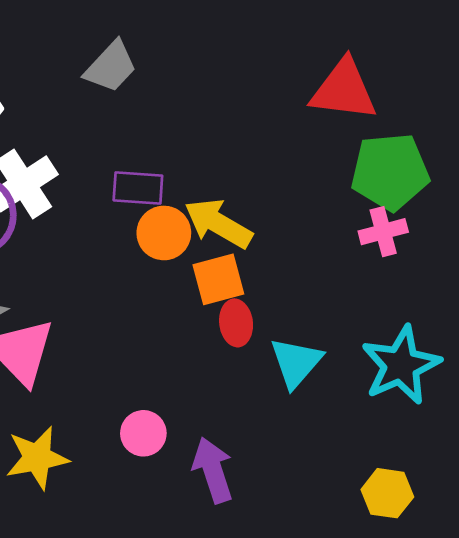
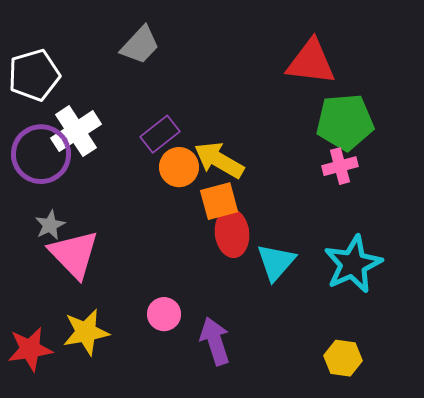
purple rectangle: (138, 188) -> (160, 134), turned -42
red ellipse: (236, 323) -> (232, 233), size x1.4

